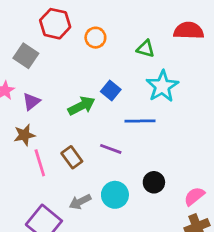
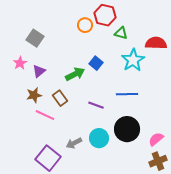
red hexagon: (55, 24) -> (105, 15), moved
red semicircle: (189, 31) -> (156, 43), moved
blue line: (140, 121) -> (127, 94), moved
brown rectangle: (72, 157) -> (60, 98), moved
pink line: (40, 163) -> (45, 115), turned -48
black circle: (154, 182) -> (127, 129), size x1.6

